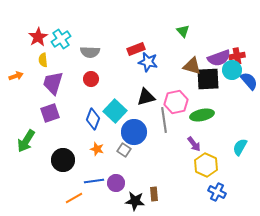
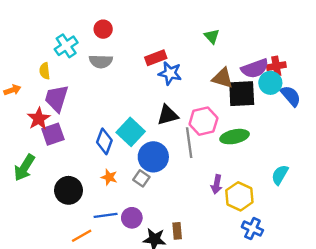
red star: (38, 37) -> (39, 119), moved
red circle: (91, 79) -> (103, 29), moved
purple arrow: (194, 144) -> (217, 184), moved, turned 49

